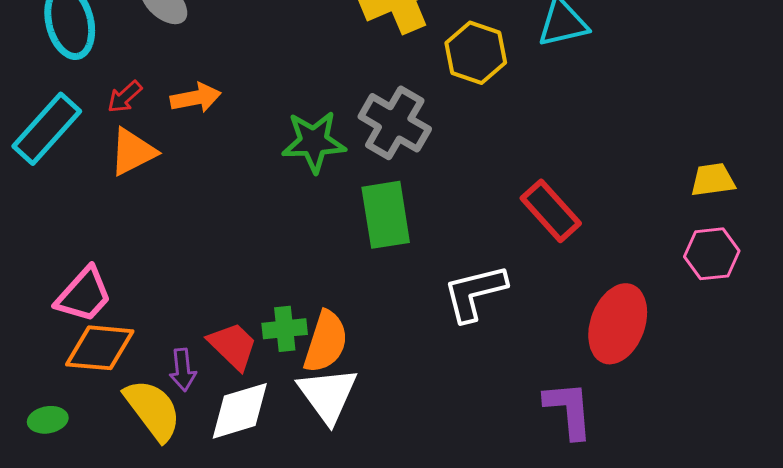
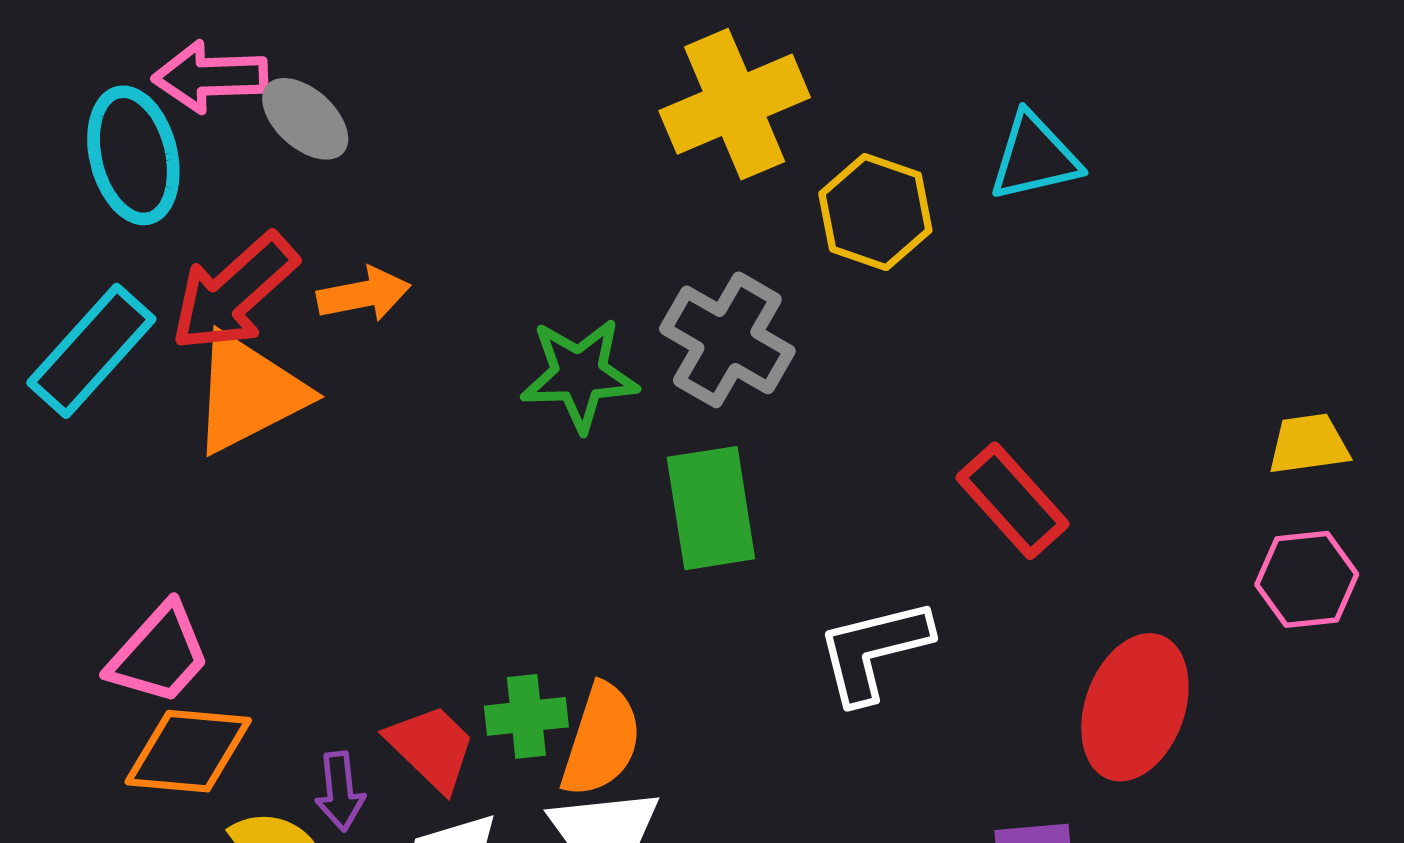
red arrow: (125, 97) -> (234, 292), size x2.0
orange triangle: (133, 152) -> (249, 393), size x1.4

